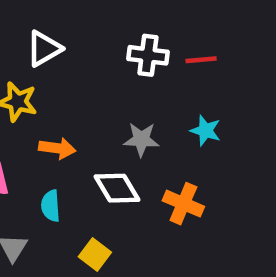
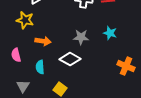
white diamond: (117, 188) -> (70, 59), turned -30
orange cross: (183, 204) -> (126, 66), moved

